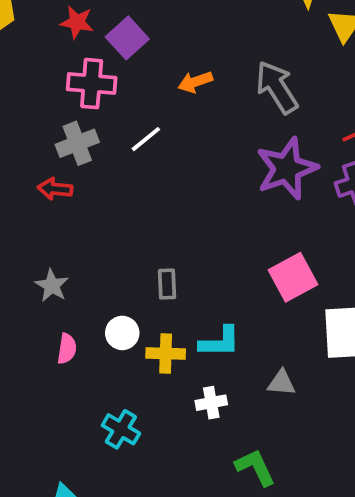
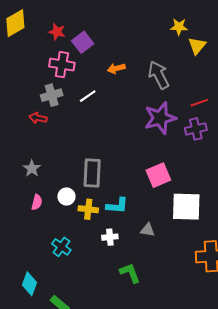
gray rectangle: (167, 284) -> (92, 173), size x1.8

